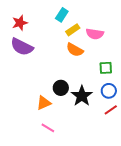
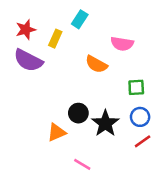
yellow rectangle: (73, 30) -> (55, 39), moved, turned -32
pink line: (48, 128) -> (82, 164), moved

